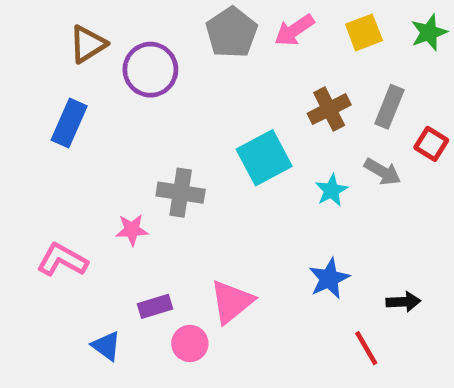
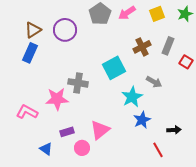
brown triangle: (88, 44) -> (33, 30), moved
gray arrow: (383, 172) -> (154, 82), moved
cyan star: (331, 190) -> (132, 97), moved, size x1.5
pink star: (132, 230) -> (57, 99), size x1.6

